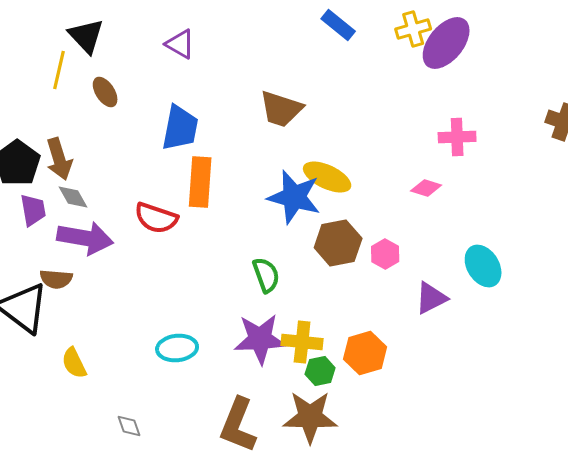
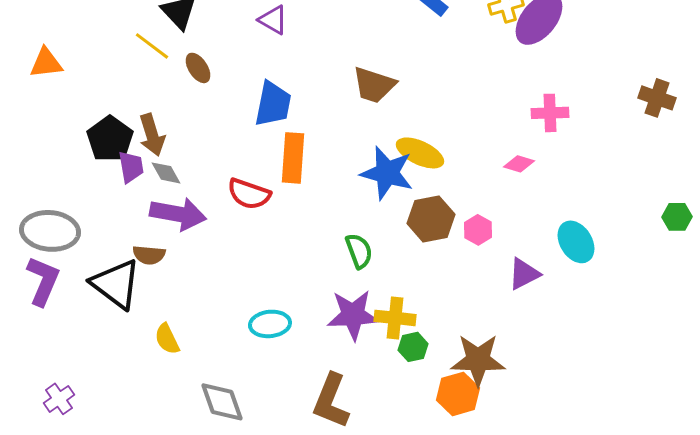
yellow line: (59, 70) -> (152, 46), turned -66
purple trapezoid: (33, 210) -> (131, 167), moved
orange hexagon: (365, 353) -> (458, 394), moved
brown star: (310, 417) -> (478, 360), moved
gray diamond: (129, 426) -> (222, 402), size x1.8

